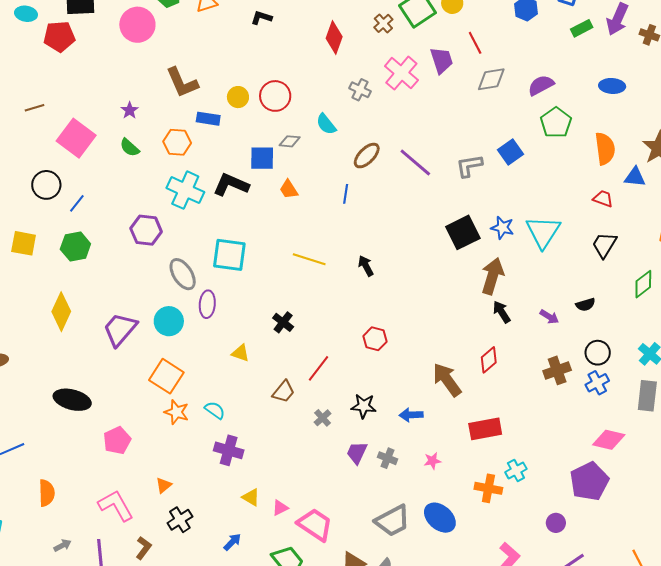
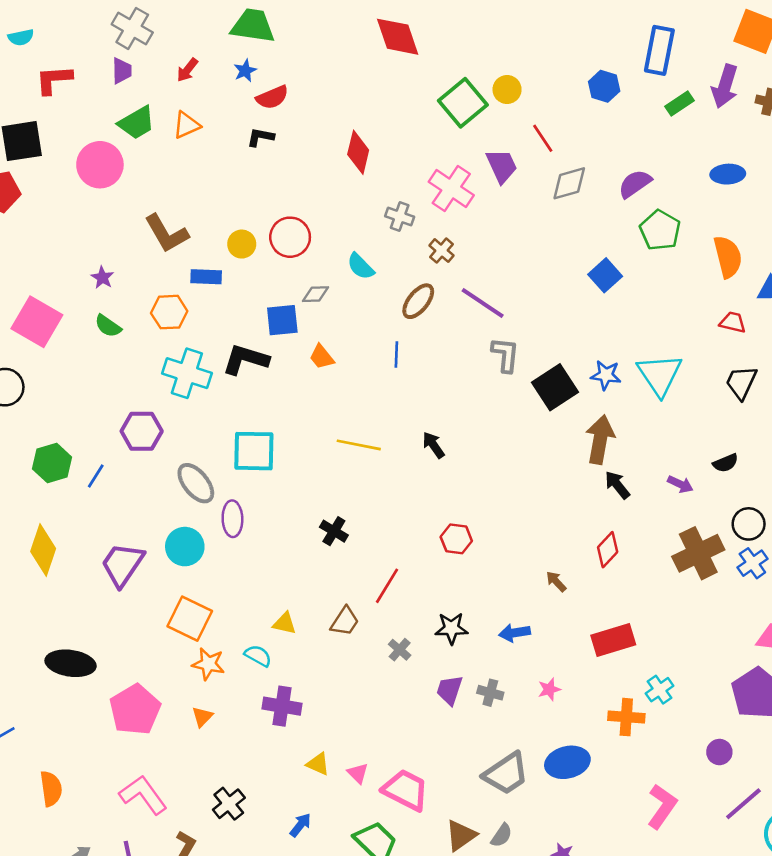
brown cross: (383, 23) -> (441, 251), moved
gray L-shape: (469, 166) -> (505, 355), moved, turned 112
blue line: (77, 203) -> (96, 476), moved
yellow triangle: (240, 353) -> (285, 623), moved
brown cross: (557, 370) -> (698, 553), size x1.4
brown arrow: (447, 380) -> (556, 582), size x0.5
pink pentagon: (117, 440) -> (135, 710), size x1.4
orange triangle: (164, 485) -> (202, 717), moved
pink triangle: (280, 508) -> (358, 773), turned -42
blue ellipse: (440, 518) -> (567, 762), turned -48

